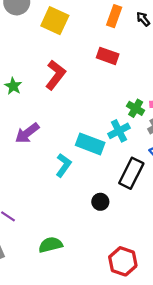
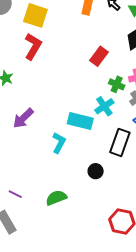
red rectangle: (108, 56) -> (99, 56), moved, turned -66
red L-shape: (55, 75) -> (33, 46), moved
green semicircle: (50, 245) -> (56, 198), moved

